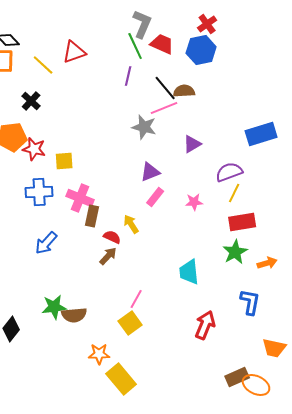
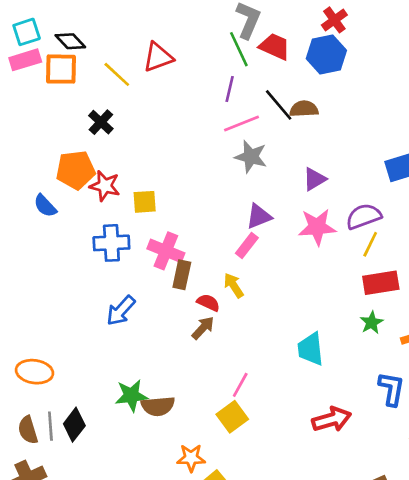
pink line: (164, 108) -> (242, 123), moved
pink rectangle: (155, 197) -> (247, 246), moved
pink star: (194, 202) -> (317, 227), moved, size x1.6
green star: (235, 252) -> (372, 323), size x0.7
red arrow: (205, 325) -> (332, 419), turned 52

